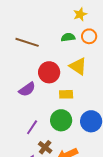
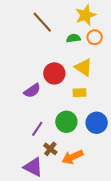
yellow star: (80, 14) -> (86, 15), size x1.5
brown line: (27, 42) -> (42, 22), moved, turned 30
yellow rectangle: (66, 94) -> (79, 93), moved

